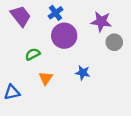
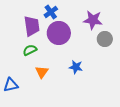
purple trapezoid: (21, 16) -> (32, 26), moved, turned 30

